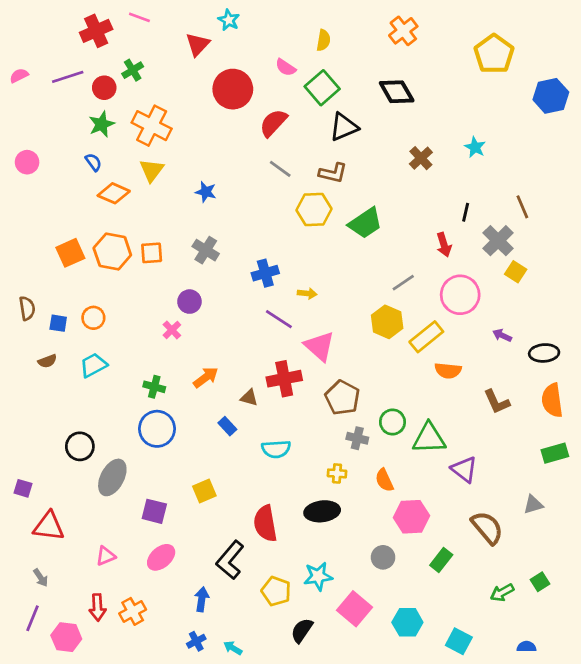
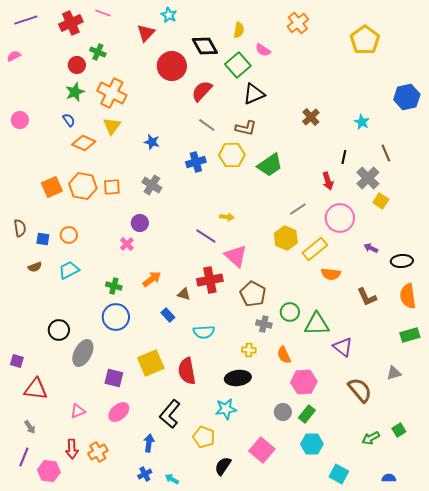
pink semicircle: (286, 67) -> (263, 50), moved
green cross: (133, 70) -> (98, 52), turned -35
purple line: (68, 77) -> (26, 20), moved
black diamond: (397, 92) -> (205, 46), moved
blue hexagon: (551, 96) -> (407, 97), moved
cyan star: (475, 147) -> (362, 122), moved
blue cross: (265, 273) -> (196, 162), moved
yellow square: (204, 491) -> (151, 363), size x1.5
red semicircle: (265, 524) -> (187, 371), moved
green rectangle: (441, 560) -> (307, 414), moved
cyan star: (318, 576) -> (226, 409), moved
cyan hexagon: (407, 622) -> (312, 444), moved

